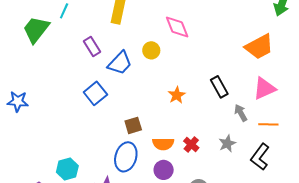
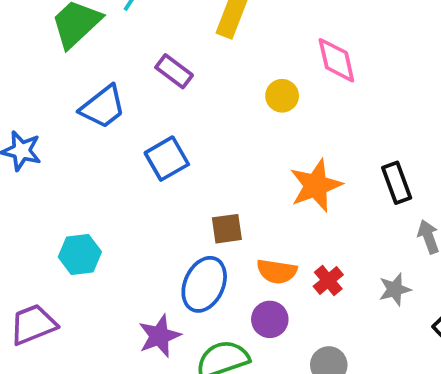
purple rectangle: (92, 46) -> (174, 71), turned -30
blue trapezoid: (120, 63) -> (103, 107), moved
orange star: (177, 95) -> (316, 186), size x1.6
cyan hexagon: (67, 169) -> (80, 254), moved

